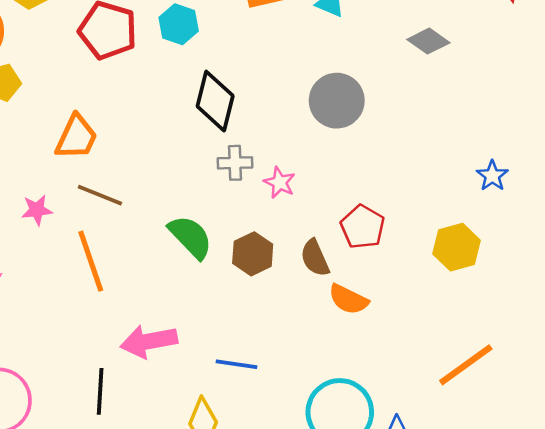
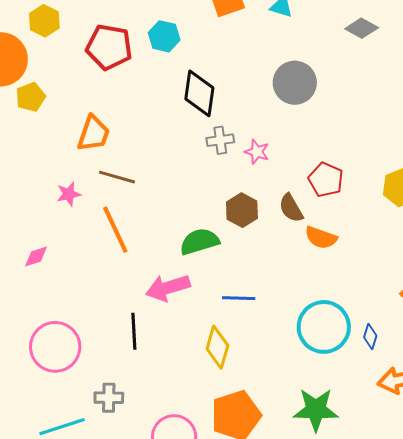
green semicircle: (190, 237) -> (199, 241), moved, turned -57

